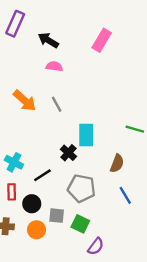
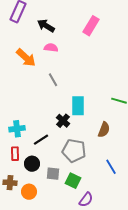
orange arrow: (25, 101) -> (26, 58), moved
cyan cross: (14, 162) -> (17, 129), turned -35
blue line: (125, 195) -> (111, 167), moved
orange circle: (36, 230) -> (29, 192), moved

